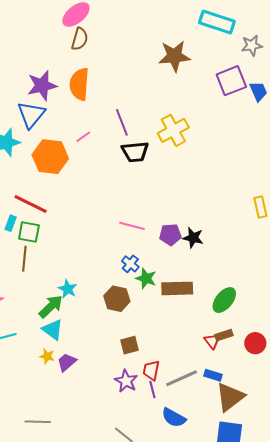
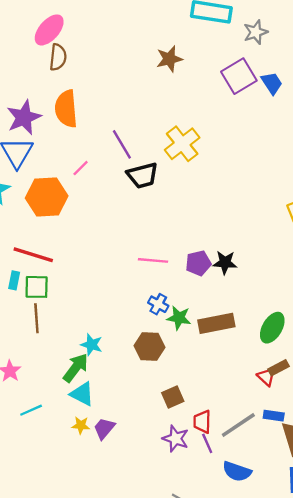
brown star: (174, 56) -> (169, 59), size x0.7

